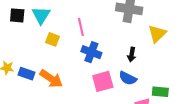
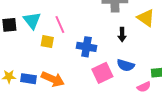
pink line: (81, 27) -> (60, 25), moved
yellow triangle: (157, 34) -> (146, 18), turned -30
black arrow: (132, 55) -> (122, 35), moved

